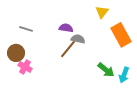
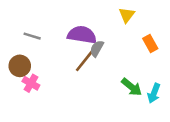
purple semicircle: (66, 28) -> (82, 35), size x1.6
orange rectangle: (121, 35) -> (150, 44), size x0.6
gray semicircle: (78, 39) -> (97, 48), turned -72

